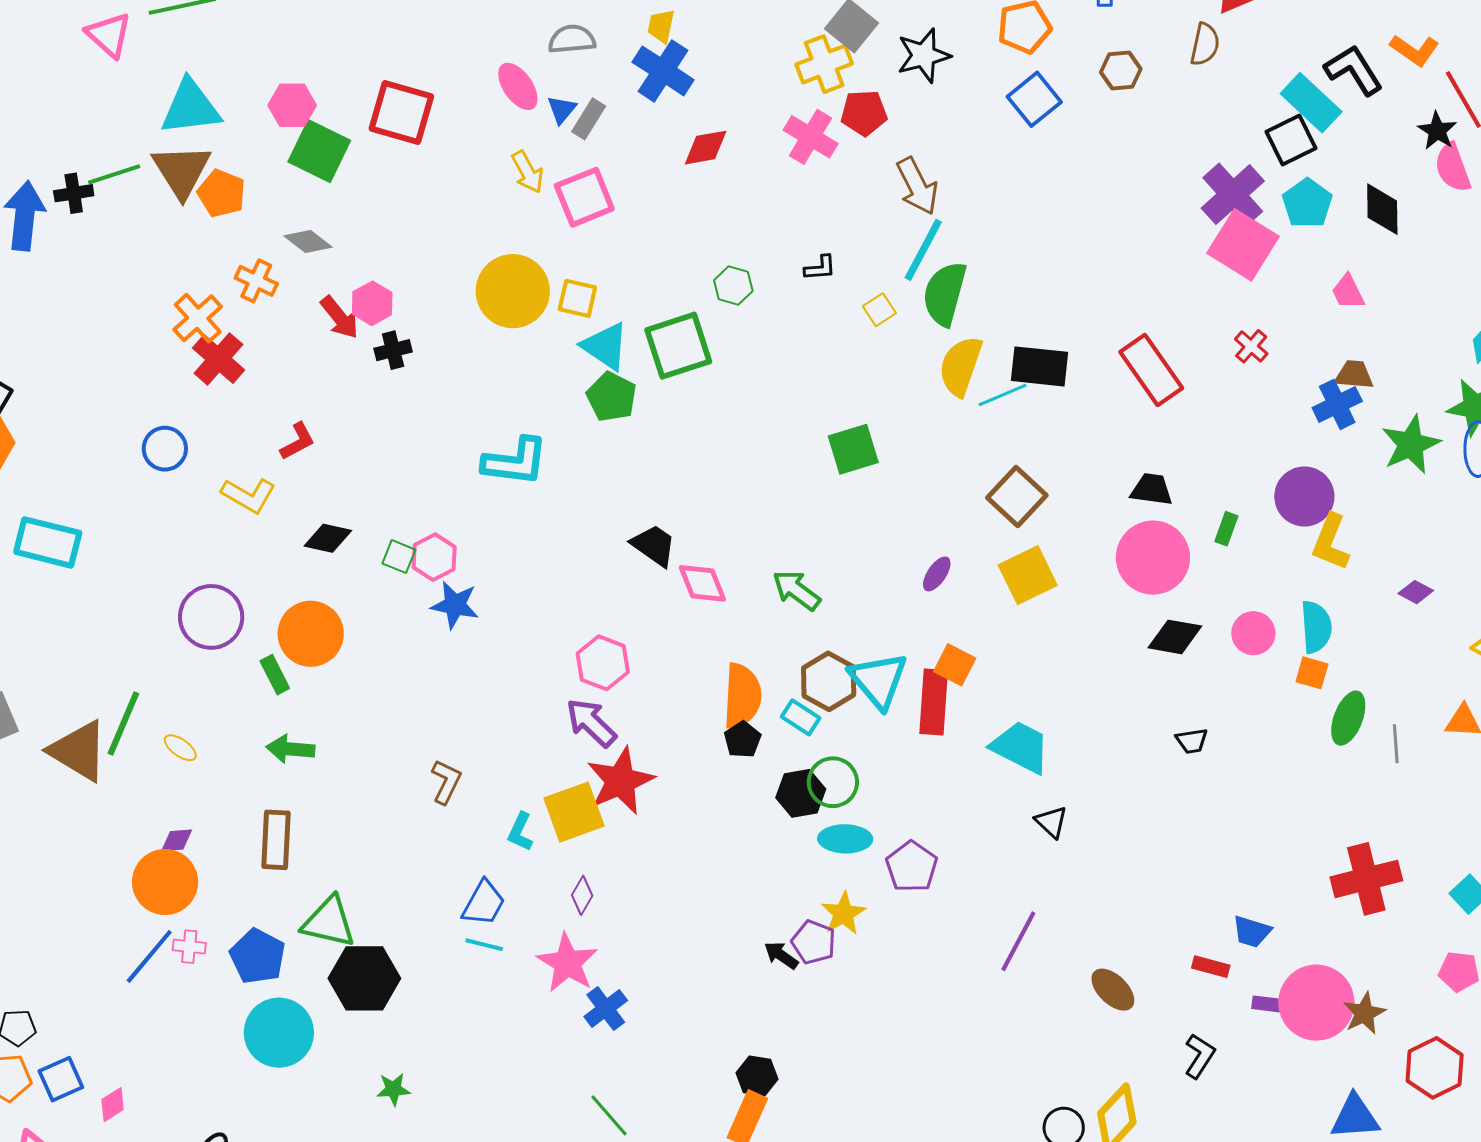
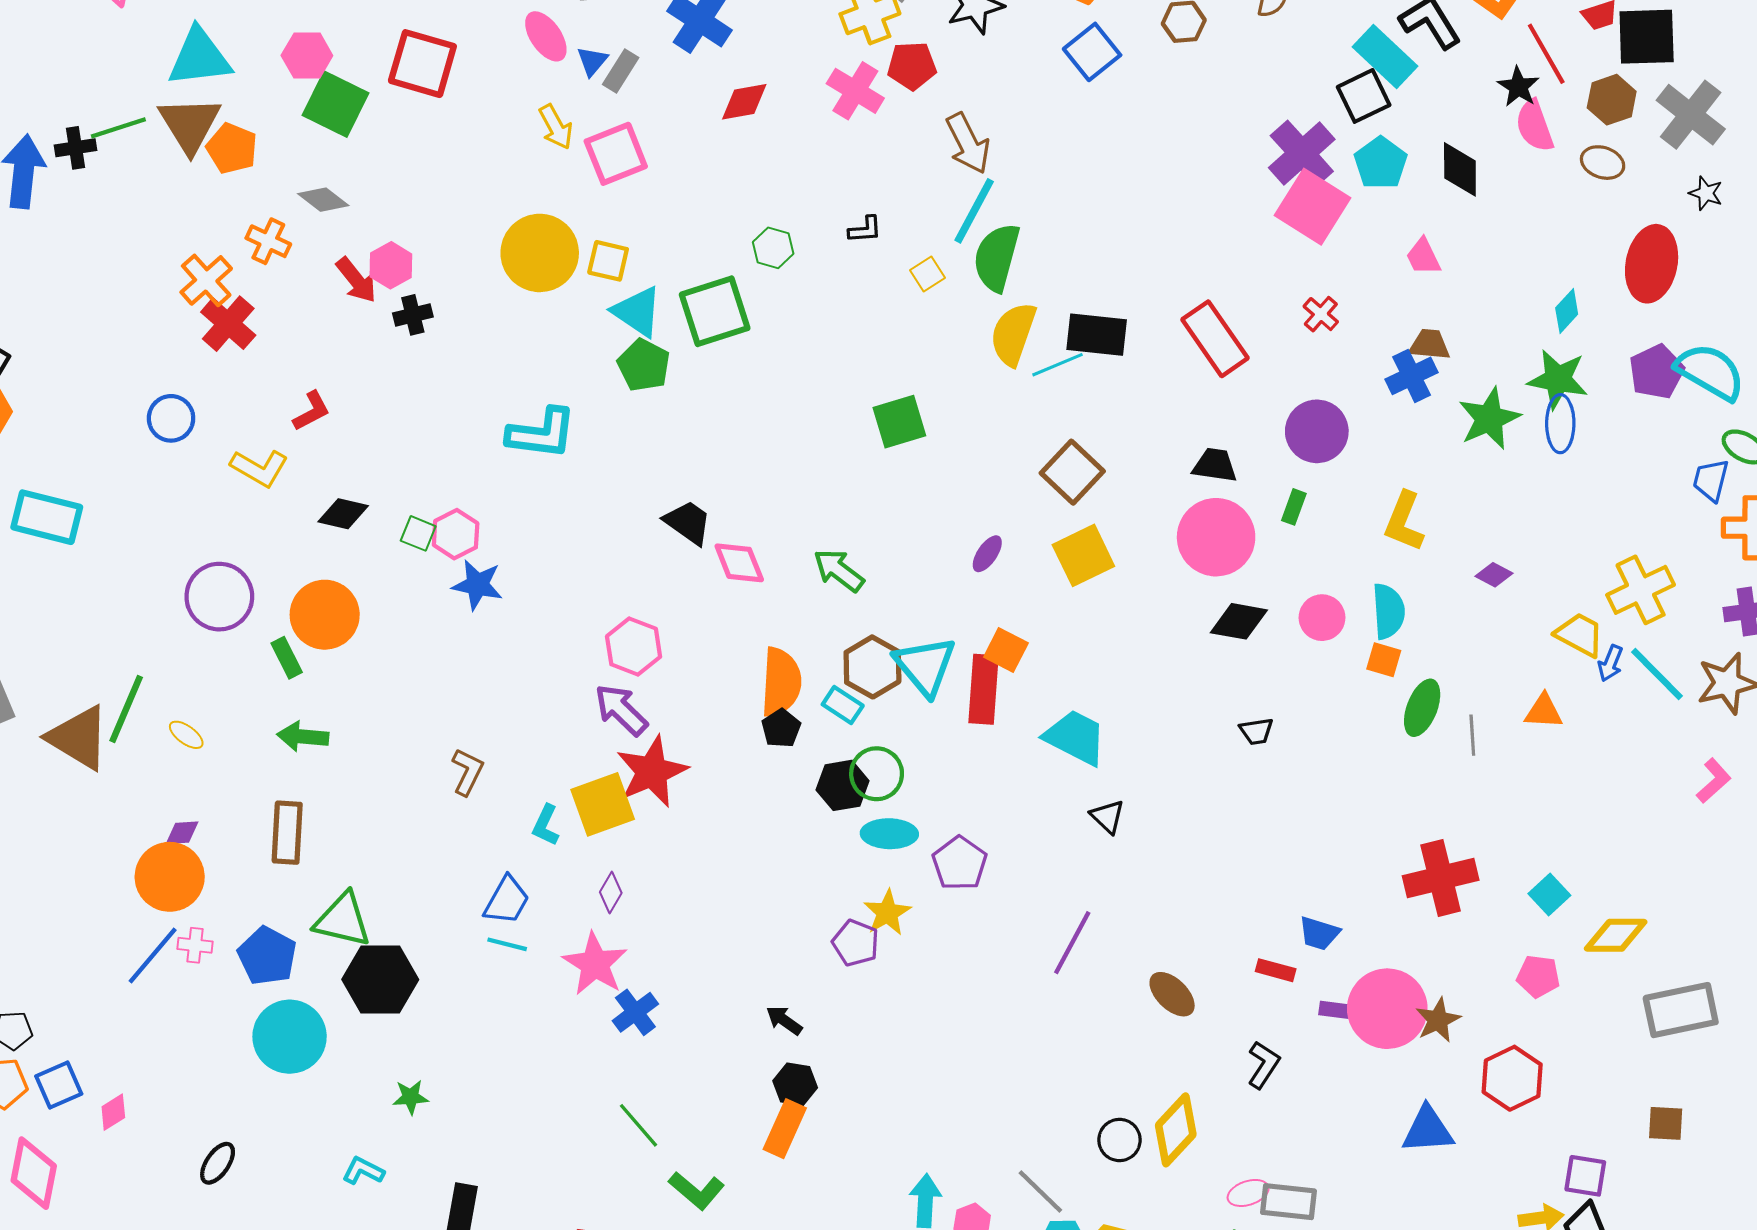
purple circle: (1304, 496) -> (1317, 431), moved
black arrow: (781, 955) -> (784, 1020), moved

